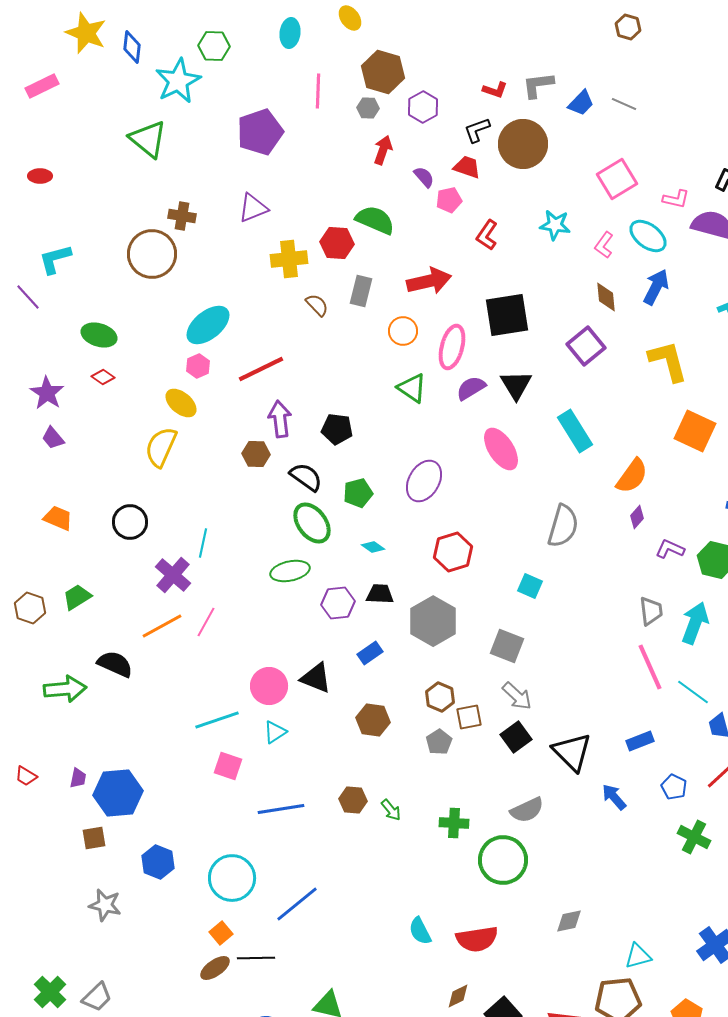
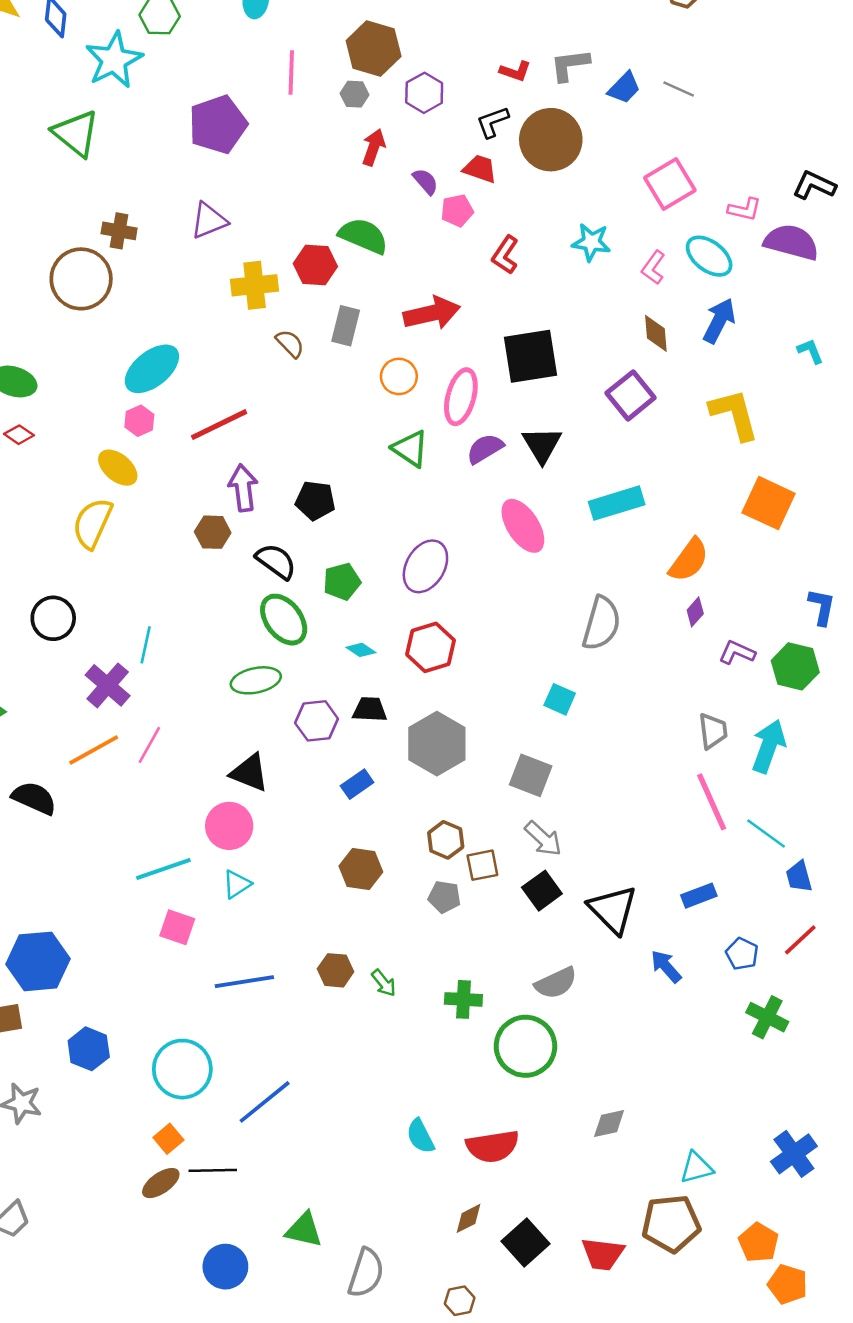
cyan rectangle: (575, 431) -> (617, 503), turned -75
red hexagon: (453, 552) -> (431, 647), moved
black triangle: (316, 678) -> (249, 773), moved
gray pentagon: (439, 742) -> (444, 897), turned -30

